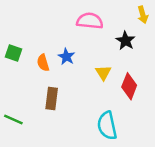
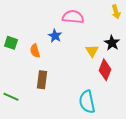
black star: (126, 41) -> (112, 43), moved
blue star: (66, 57) -> (55, 36), moved
yellow triangle: (103, 73) -> (92, 51), moved

